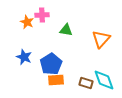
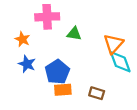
pink cross: (42, 15) -> (47, 17), size x1.5
orange star: (27, 22) -> (22, 39), moved
cyan diamond: (104, 80) -> (120, 62), moved

